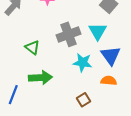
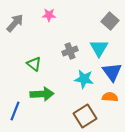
gray cross: (68, 34) -> (70, 51), size x0.7
brown square: (84, 100) -> (85, 116), size x1.6

